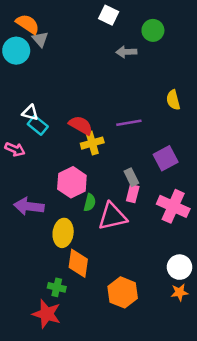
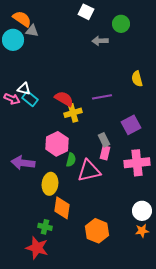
gray triangle: (40, 39) -> (32, 31), turned -40
pink arrow: (15, 149) -> (12, 99), moved
pink cross: (173, 206) -> (137, 163), turned -30

